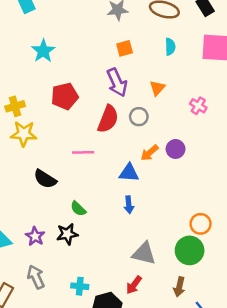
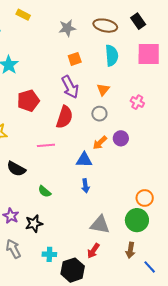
cyan semicircle: (170, 47) -> (112, 55), size x1.5
gray circle: (139, 117) -> (99, 114), moved
black star: (67, 234) -> (34, 224), moved

